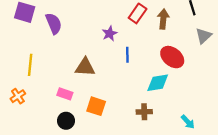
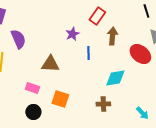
brown arrow: (163, 19) -> (112, 36), moved
purple semicircle: (54, 23) -> (18, 39), moved
red ellipse: (172, 57) -> (140, 54), moved

